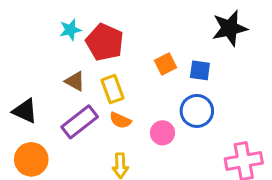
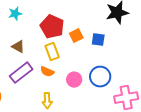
red pentagon: (105, 42) -> (52, 27), moved
yellow rectangle: (112, 89) -> (52, 52), moved
blue circle: (197, 111) -> (100, 77), moved

